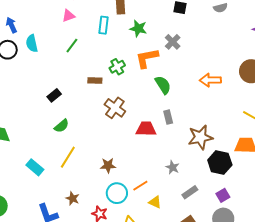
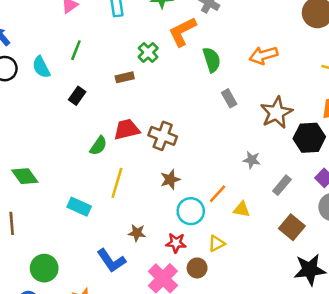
cyan semicircle: (32, 43) -> (41, 67), moved
green line: (72, 46) -> (76, 50), moved
orange arrow: (210, 80) -> (263, 55), moved
green semicircle: (163, 85) -> (212, 60), turned 30
black rectangle: (54, 95) -> (77, 96), moved
brown cross: (115, 108) -> (163, 136), moved
red trapezoid: (146, 129) -> (127, 129), moved

